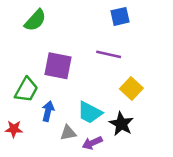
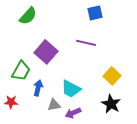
purple square: (58, 66) -> (46, 52), turned 30
yellow square: (131, 88) -> (112, 76), moved
black star: (121, 124) -> (111, 104), moved

